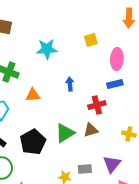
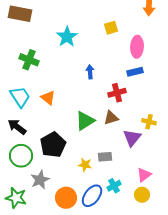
cyan star: (47, 49) -> (67, 37), turned -30
orange triangle: (33, 95) -> (48, 98), moved, turned 42
black pentagon: (33, 142) -> (53, 145), moved
purple triangle: (112, 164) -> (132, 138), moved

